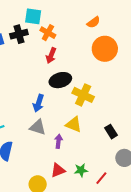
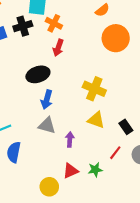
black ellipse: (60, 80) -> (38, 74), moved
yellow triangle: (74, 124) -> (96, 120), moved
red line: (101, 178) -> (115, 153), moved

